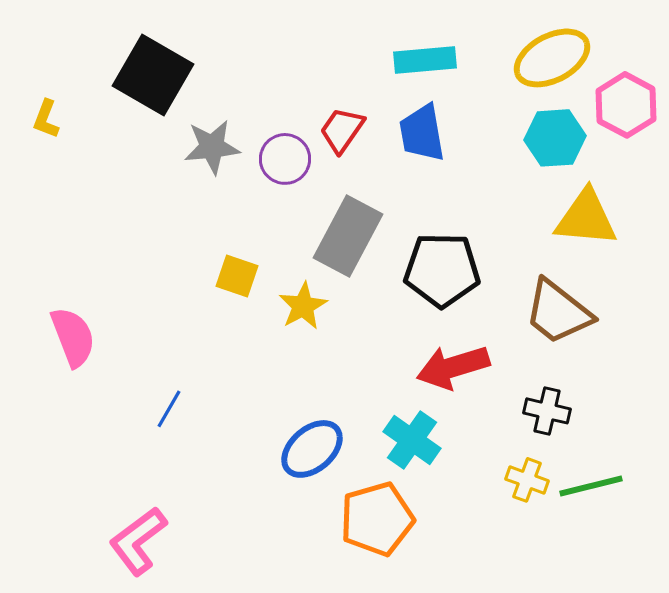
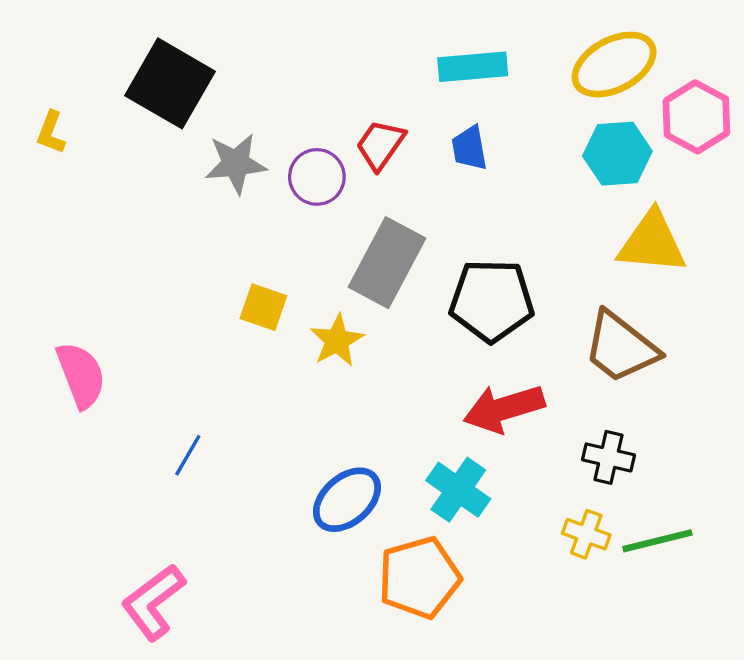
blue trapezoid: (422, 133) -> (469, 148), size x0.7

